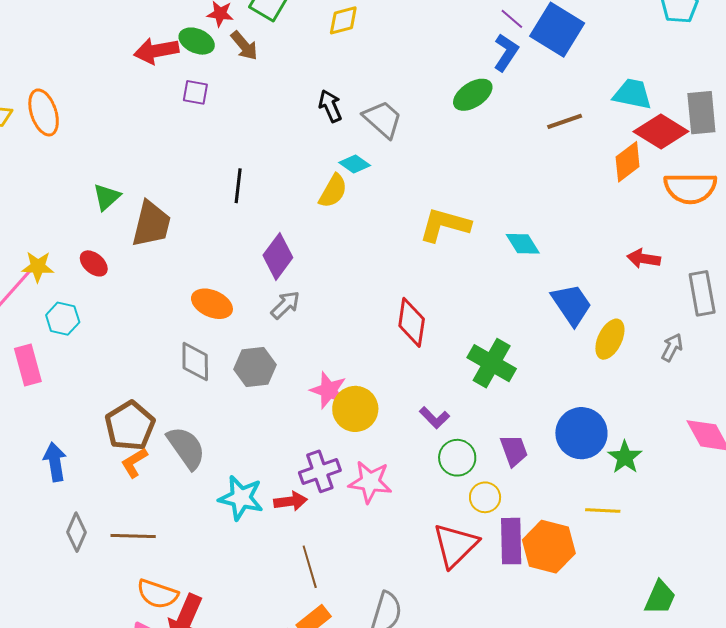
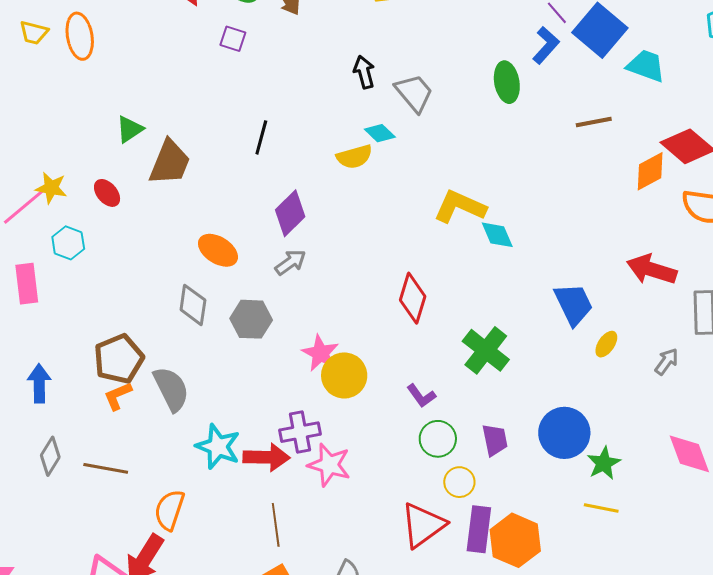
cyan trapezoid: (632, 94) -> (646, 66), moved
green ellipse: (473, 95) -> (507, 82), turned -75
yellow semicircle: (333, 191) -> (354, 157), turned 36
cyan diamond: (523, 244) -> (497, 235), moved
red arrow: (644, 259) -> (652, 269), size x1.5
yellow ellipse: (610, 339) -> (606, 344), size x0.7
pink star: (370, 482) -> (329, 465), moved
red arrow: (291, 501) -> (267, 457), size x1.4
yellow line: (603, 511) -> (601, 508), moved
orange semicircle: (158, 594) -> (169, 510), moved, turned 81

